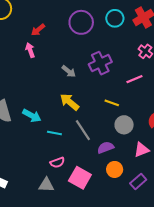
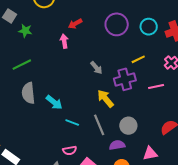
purple cross: (100, 63) -> (125, 79), moved
yellow arrow: (69, 102) -> (105, 99), moved
yellow line: (112, 103) -> (138, 59), moved, turned -56
gray circle: (124, 125) -> (128, 126), moved

